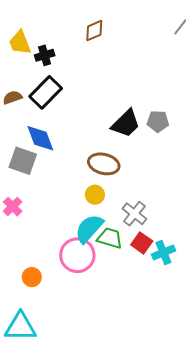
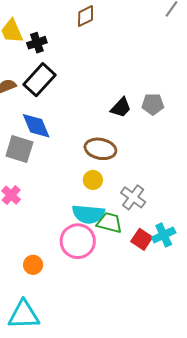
black trapezoid: (126, 123) -> (121, 108), size x0.7
cyan semicircle: (89, 229) -> (88, 214), turned -124
red square: (142, 243) -> (142, 239), moved

